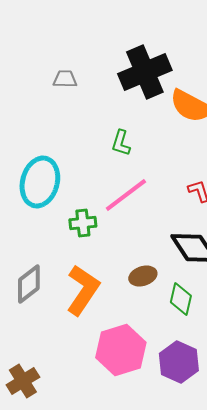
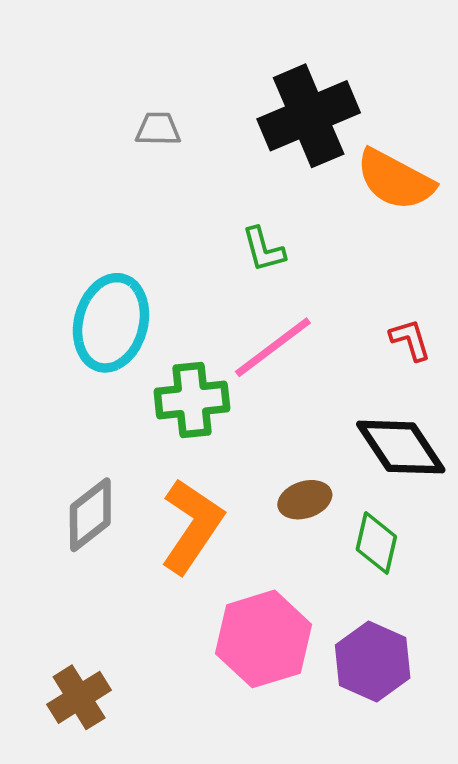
green L-shape: (121, 143) -> (263, 249), turned -32
green cross: (83, 223) -> (192, 400), size x1.4

